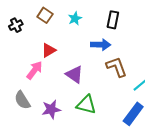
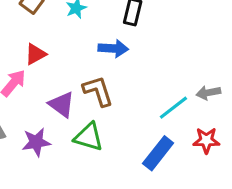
brown L-shape: (117, 67) -> (98, 91), moved
purple triangle: (74, 75) -> (62, 104), moved

